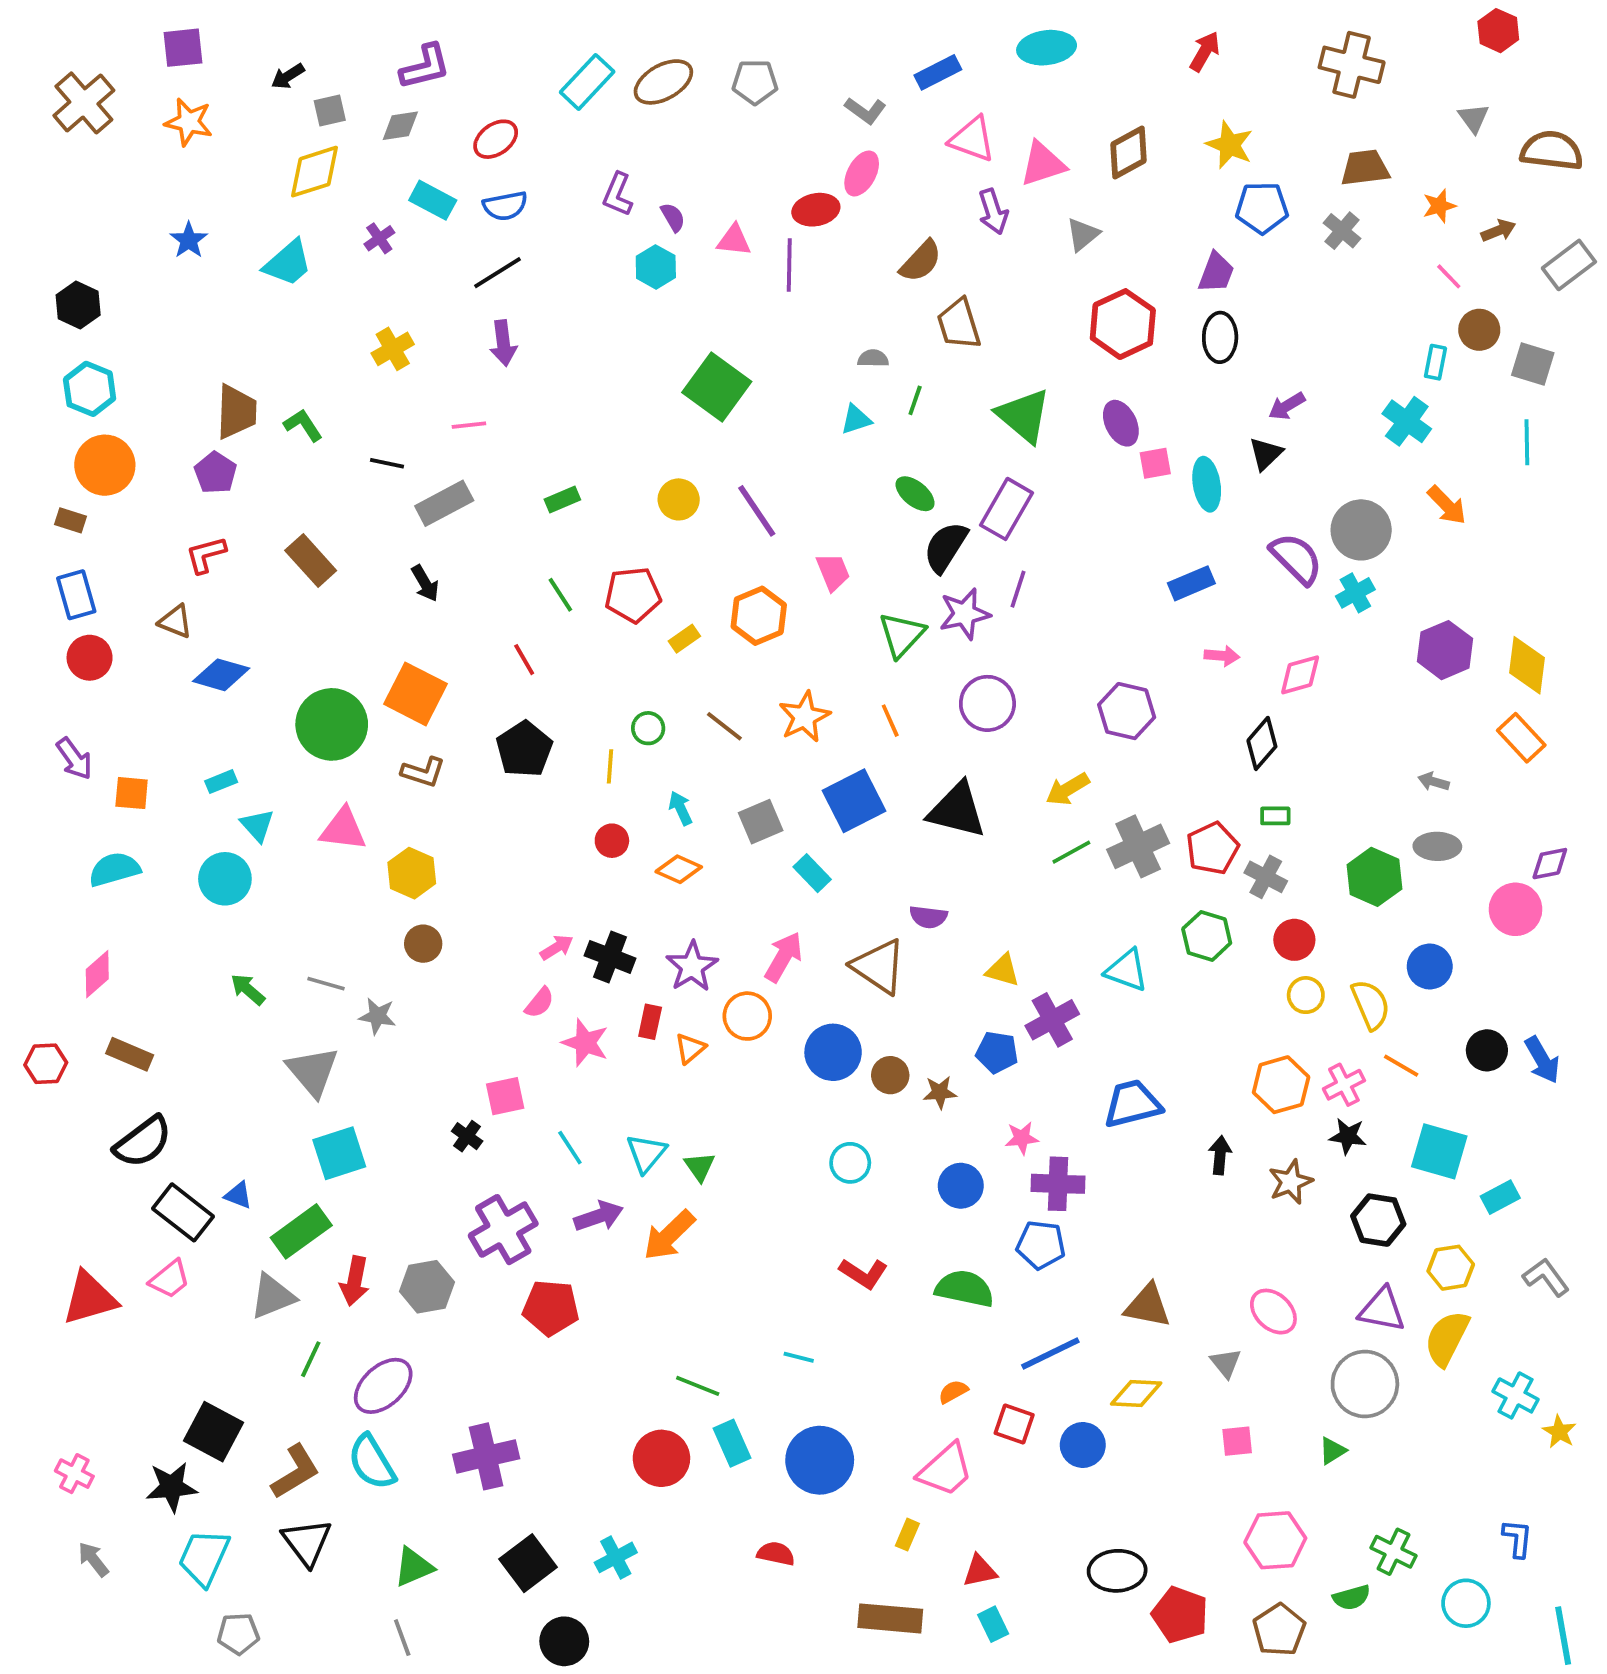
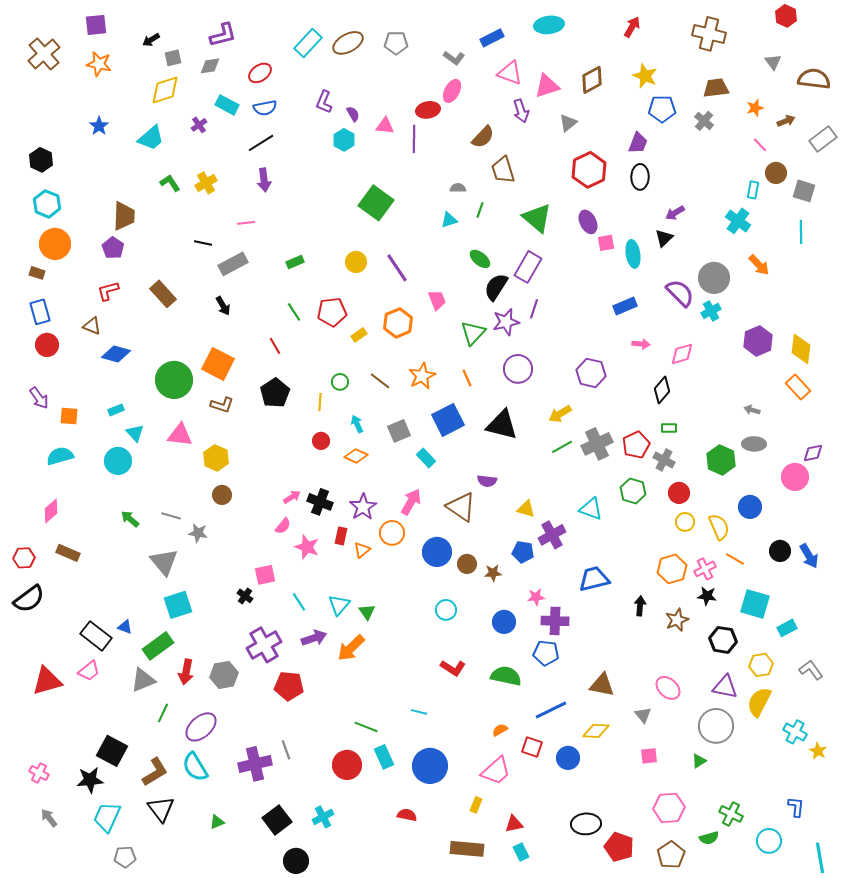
green L-shape: (303, 425) -> (170, 183), moved
black semicircle: (143, 1142) -> (29, 599), moved
green triangle: (414, 1567) -> (217, 822), size x0.7
gray line: (402, 1638) -> (286, 750), moved

